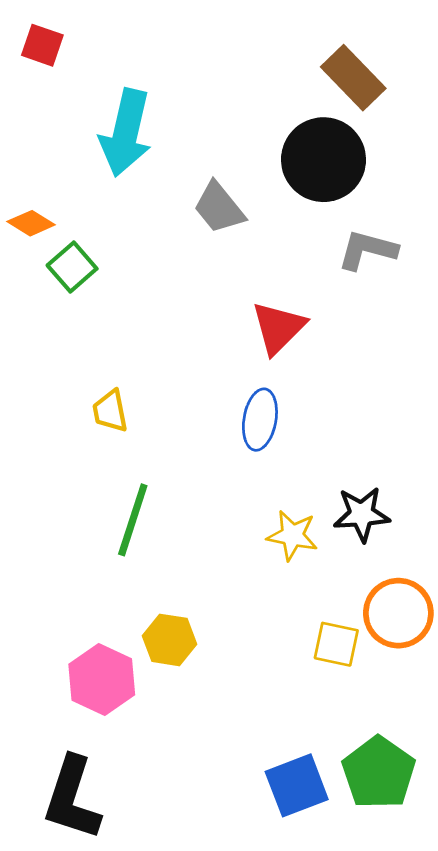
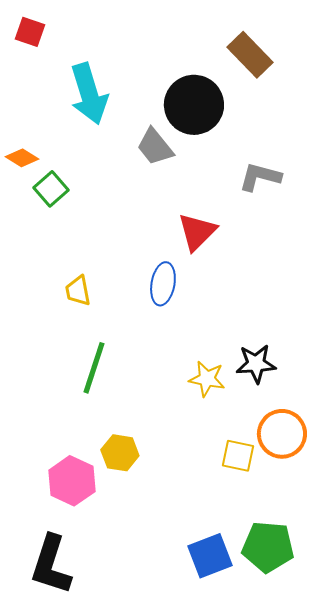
cyan arrow: (126, 133) -> (89, 94), turned -30
black circle: (324, 160) -> (194, 105), moved
blue ellipse: (260, 420) -> (163, 284), moved
green pentagon: (379, 773) -> (268, 547), turned -30

